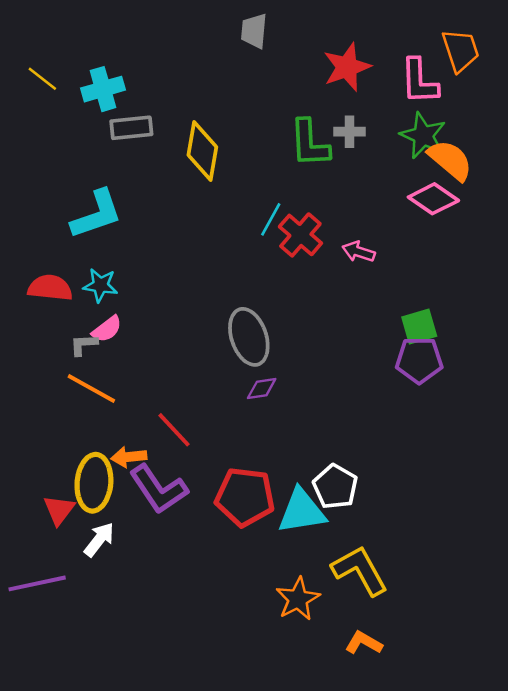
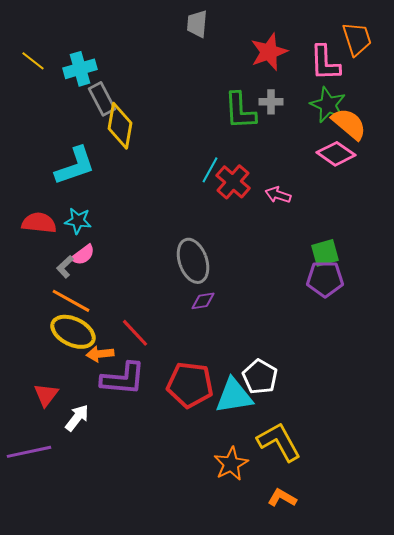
gray rectangle: (131, 128) -> (102, 99), turned 68
yellow diamond: (202, 151) -> (120, 126), moved
gray L-shape: (84, 345) -> (65, 267), turned -40
yellow ellipse: (94, 483) -> (73, 332), moved, turned -69
purple L-shape: (158, 489) -> (123, 379), turned -51

